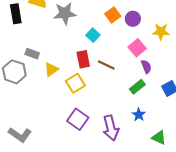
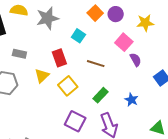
gray rectangle: (32, 54) -> (19, 54), moved
red rectangle: (83, 59) -> (59, 58), moved
green rectangle: (137, 87) -> (100, 95), moved
blue star: (139, 115) -> (131, 100), moved

